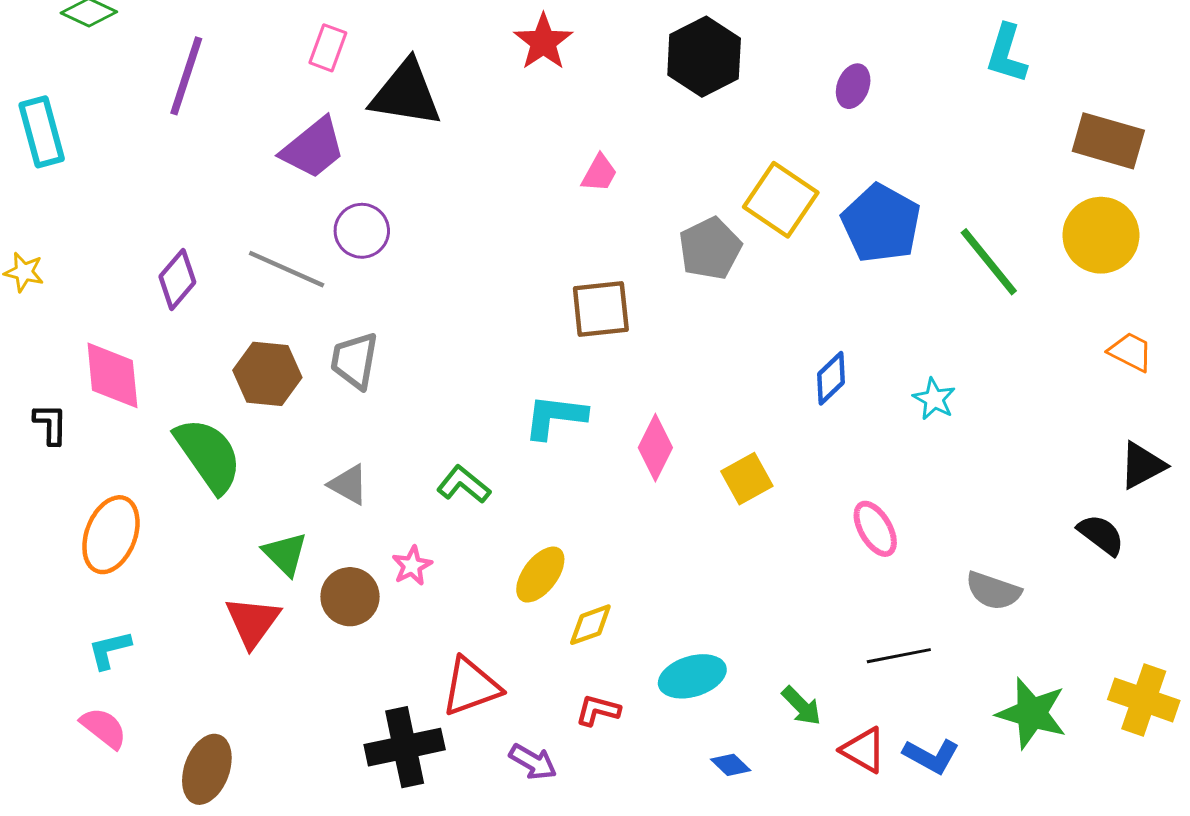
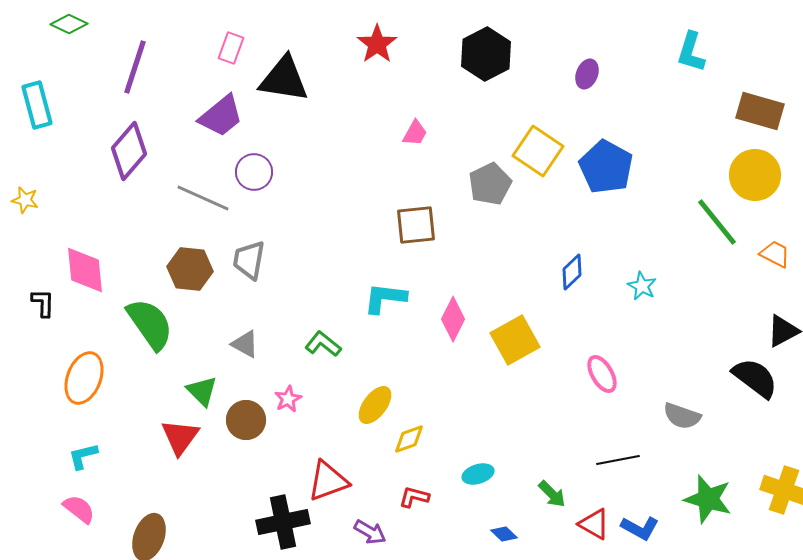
green line: (989, 262) -> (717, 222), moved
purple diamond: (177, 279) -> (129, 151), moved, size x1.4
yellow square: (747, 479) -> (515, 340), size x1.4
black semicircle: (1101, 535) -> (755, 378), size x1.4
cyan ellipse: (692, 676) -> (478, 474), size x0.7

